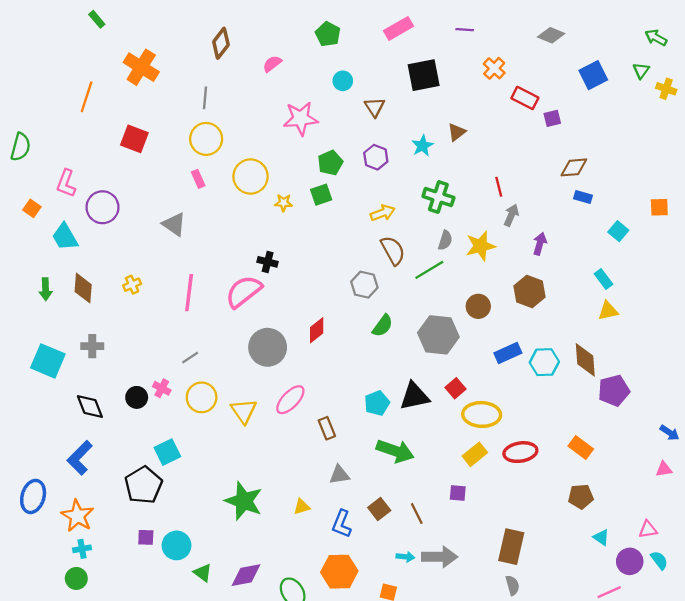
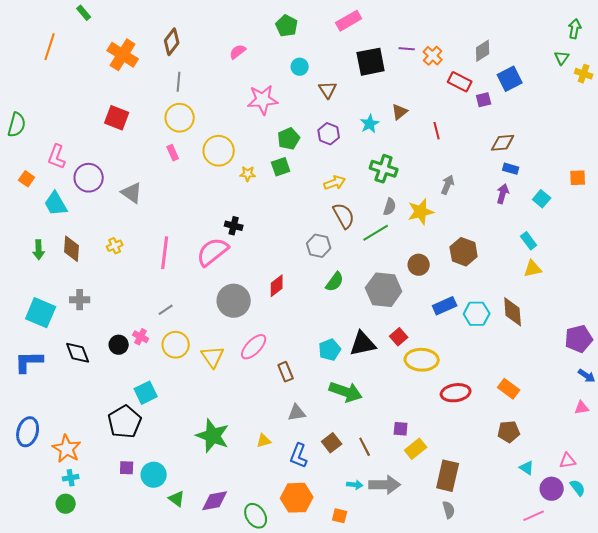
purple line: (465, 30) -> (407, 49), moved
gray diamond: (551, 35) -> (483, 51), moved, turned -55
green arrow: (656, 38) -> (575, 29), turned 72
brown diamond: (221, 43) -> (172, 42), moved
blue square: (593, 75) -> (510, 79), moved
orange line: (87, 97) -> (50, 47), moved
red line: (499, 187) -> (437, 131), moved
gray triangle: (174, 224) -> (132, 193), moved
purple arrow: (540, 244) -> (503, 194), moved
purple pentagon: (614, 391) -> (579, 339), moved
yellow rectangle: (475, 454) -> (416, 449), moved
blue L-shape: (80, 458) -> (29, 362), moved, turned 44

